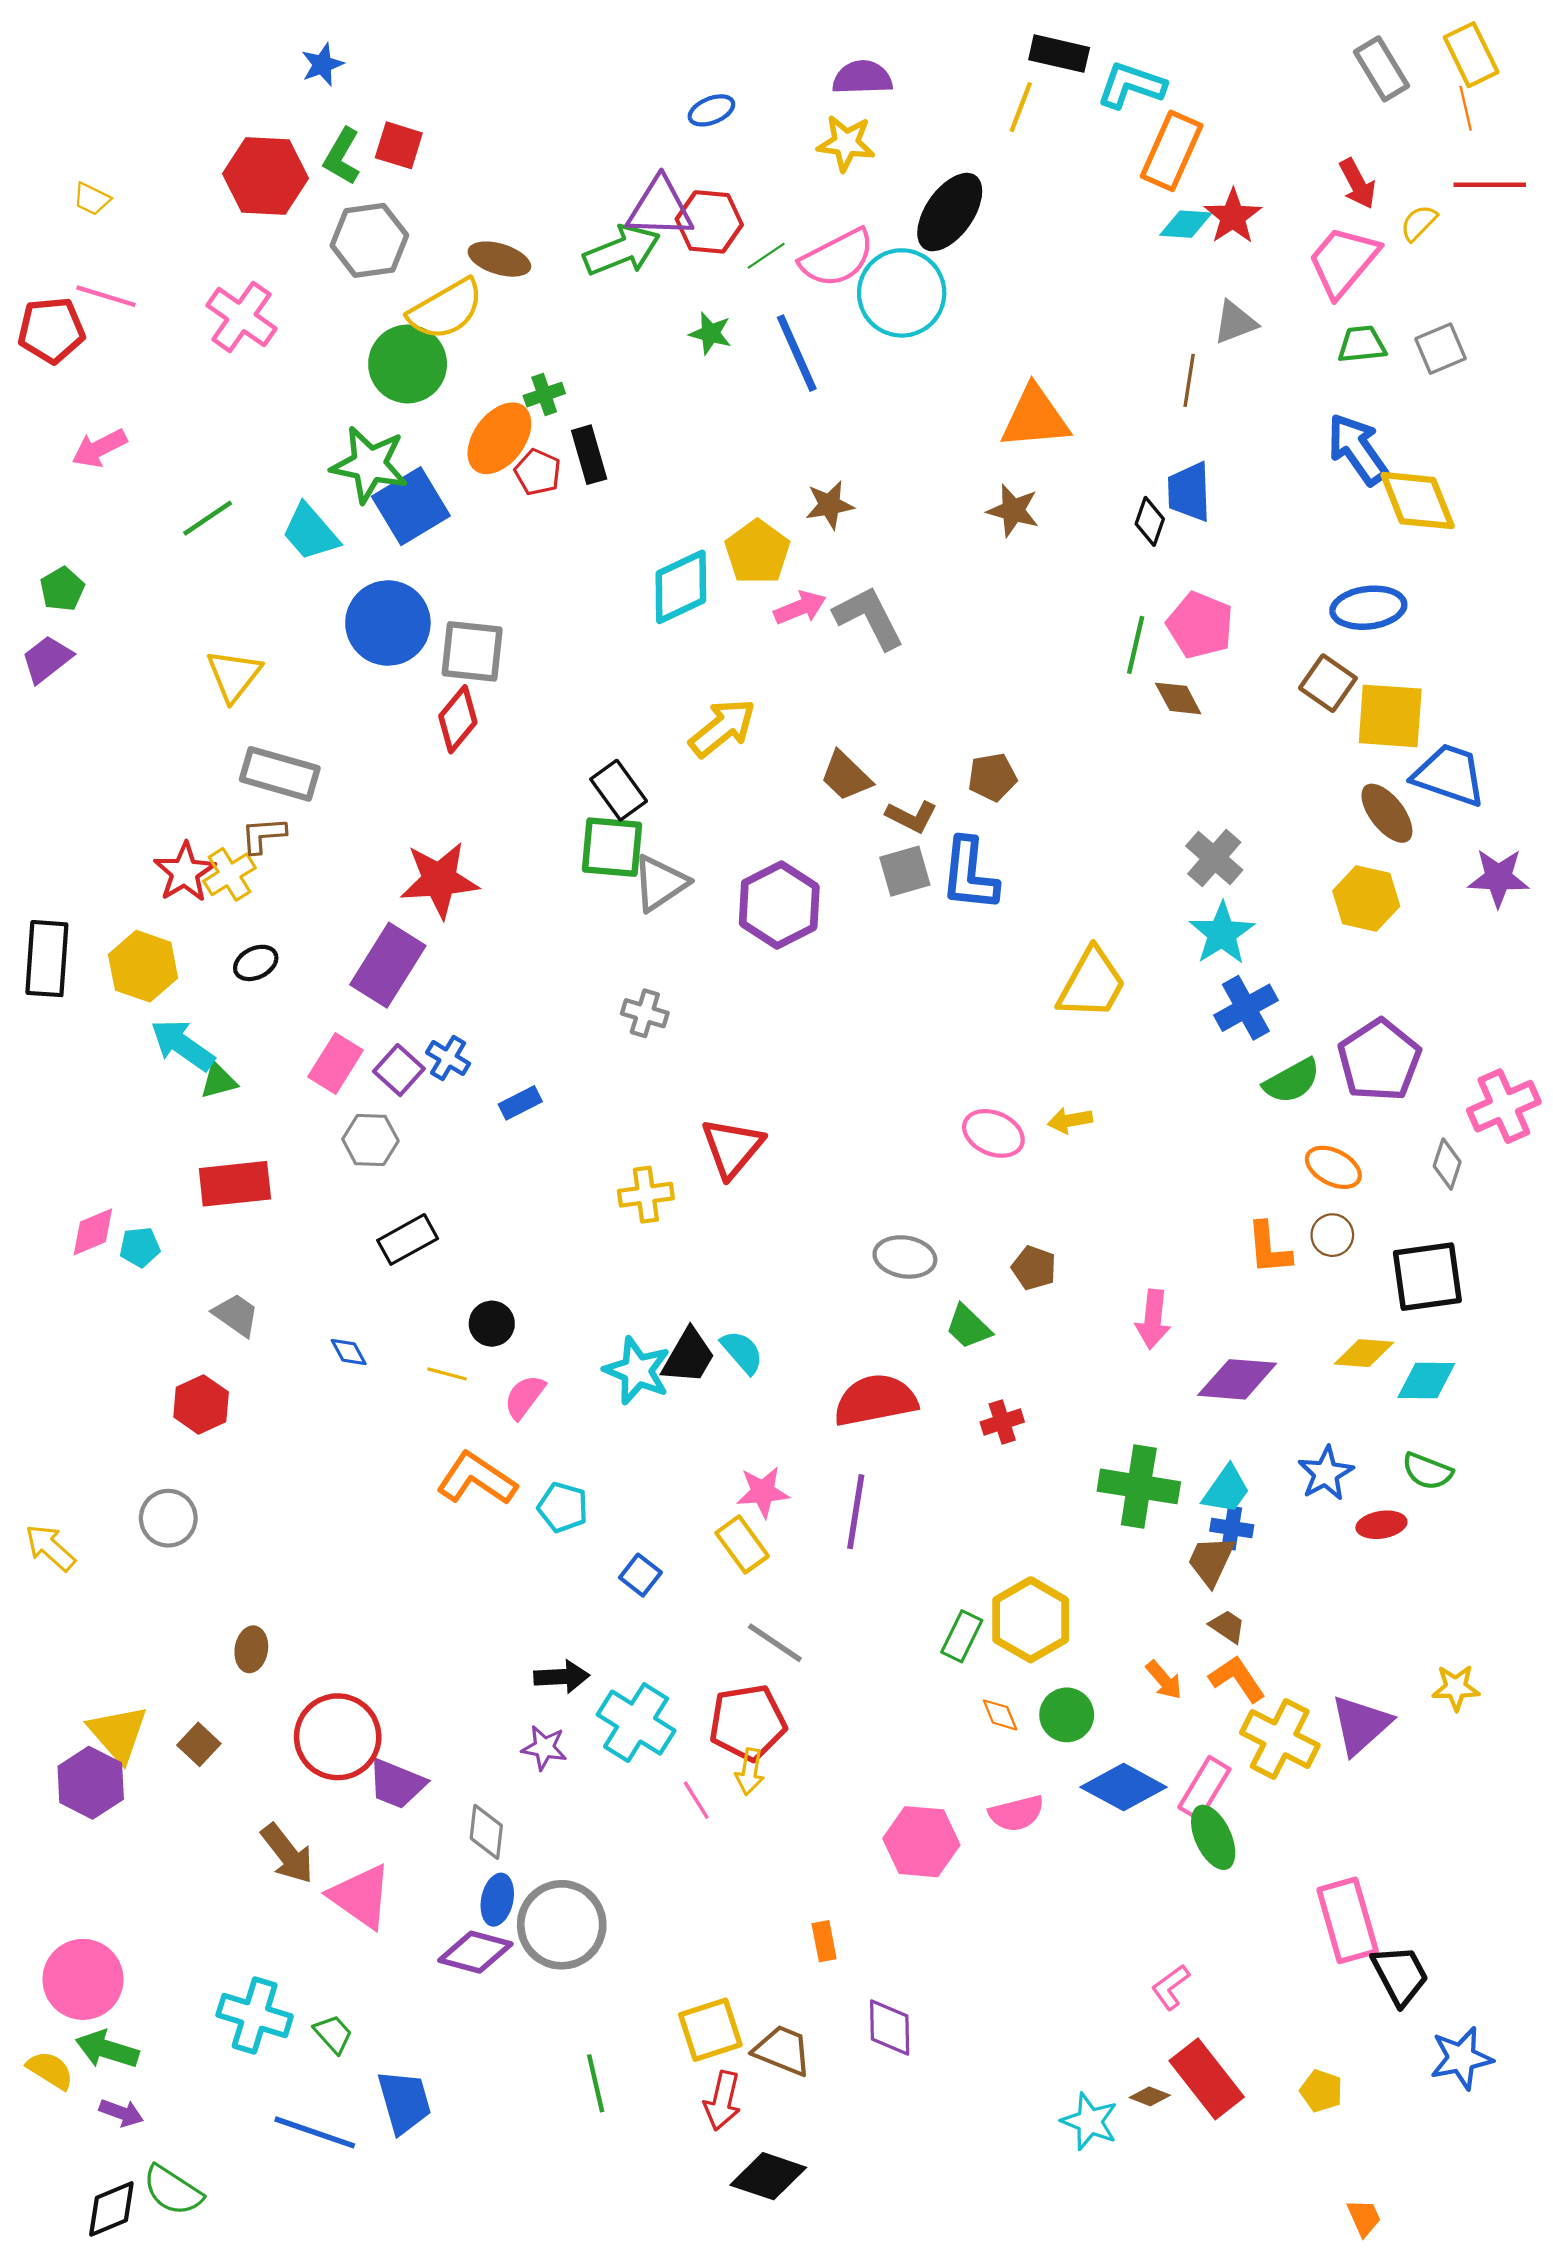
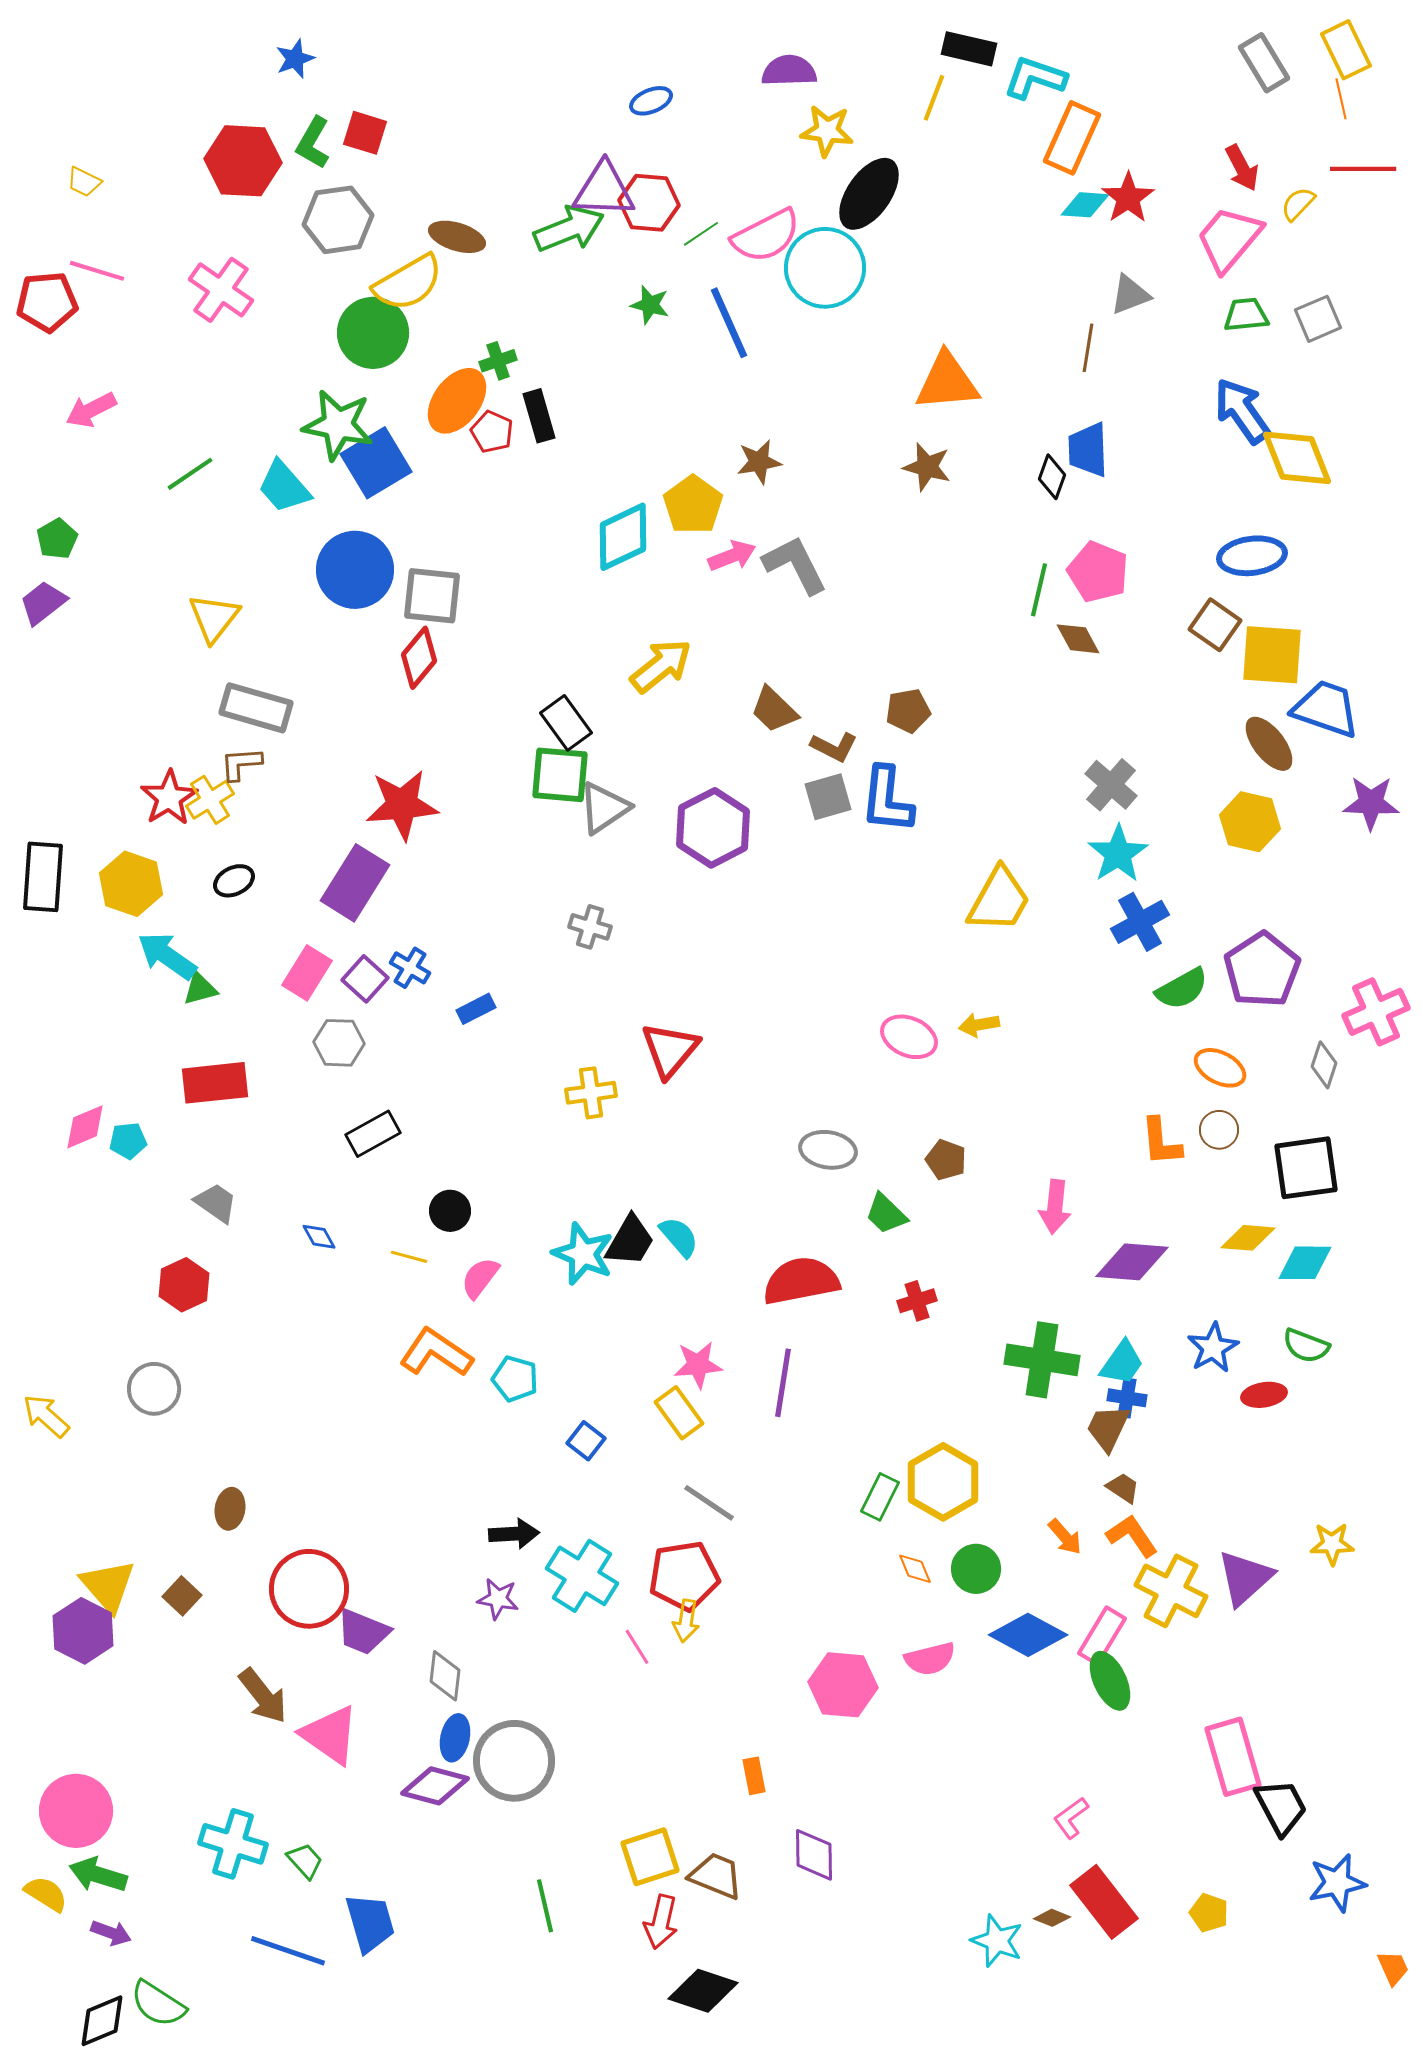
yellow star: (846, 143) -> (827, 131), moved
orange trapezoid: (1364, 2218) -> (1393, 1968), moved

